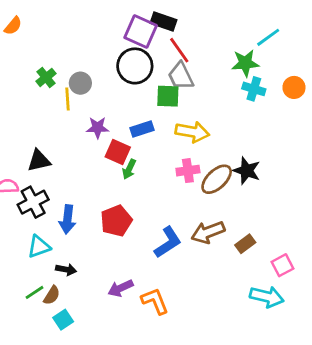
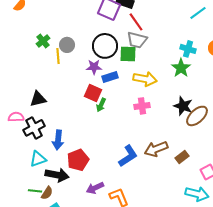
green star: (245, 63) -> (181, 68), moved, turned -30
black circle: (135, 66) -> (105, 46), moved
gray trapezoid: (181, 76) -> (137, 40), turned -50
purple star: (98, 128) -> (94, 67), moved
brown ellipse: (217, 179) -> (197, 116), moved
red pentagon: (116, 221) -> (78, 160), moved
black arrow: (66, 270) -> (57, 175), size x1.6
green line: (35, 292) -> (35, 191), turned 40

